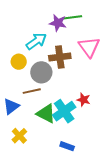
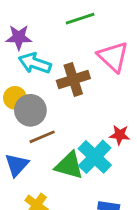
purple star: (58, 23) -> (19, 37), moved
cyan arrow: (36, 41) -> (35, 63), turned -115
gray circle: (41, 72) -> (30, 110), moved

